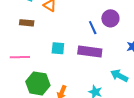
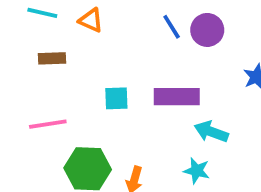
blue line: (93, 28) -> (172, 27), moved
cyan arrow: (119, 76) -> (211, 132), moved

